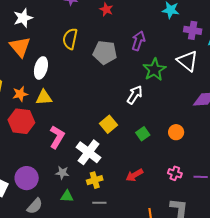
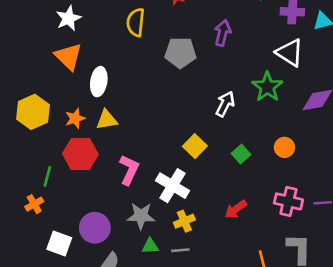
yellow semicircle: (70, 39) -> (136, 22), moved
green star: (154, 70) -> (267, 87), moved
gray star: (62, 173) -> (141, 216), size x1.5
pink cross: (175, 173) -> (288, 201), size x1.5
gray line: (99, 203) -> (180, 250), moved

